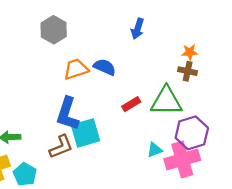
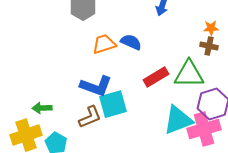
red rectangle: (131, 104) -> (156, 77), size x1.4
blue L-shape: (67, 114) -> (96, 86), turned -88
cyan triangle: (155, 150) -> (178, 120), size x2.0

